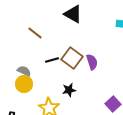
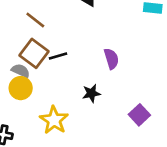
brown square: (72, 58) -> (34, 53), moved
black star: (69, 90) -> (91, 93), moved

